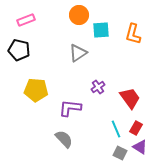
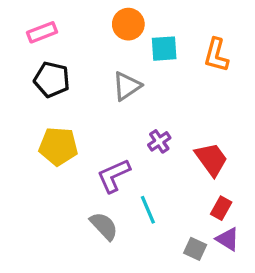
black pentagon: (19, 50) -> (52, 80), moved
purple L-shape: (70, 108) -> (114, 176), turned -30
cyan line: (116, 129) -> (148, 210), moved

